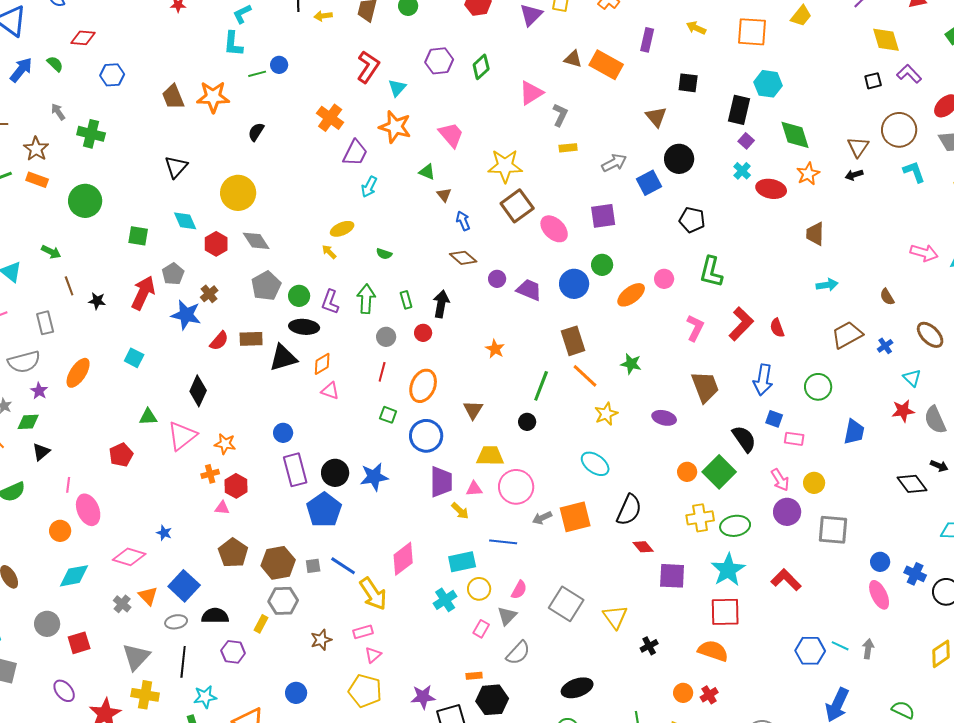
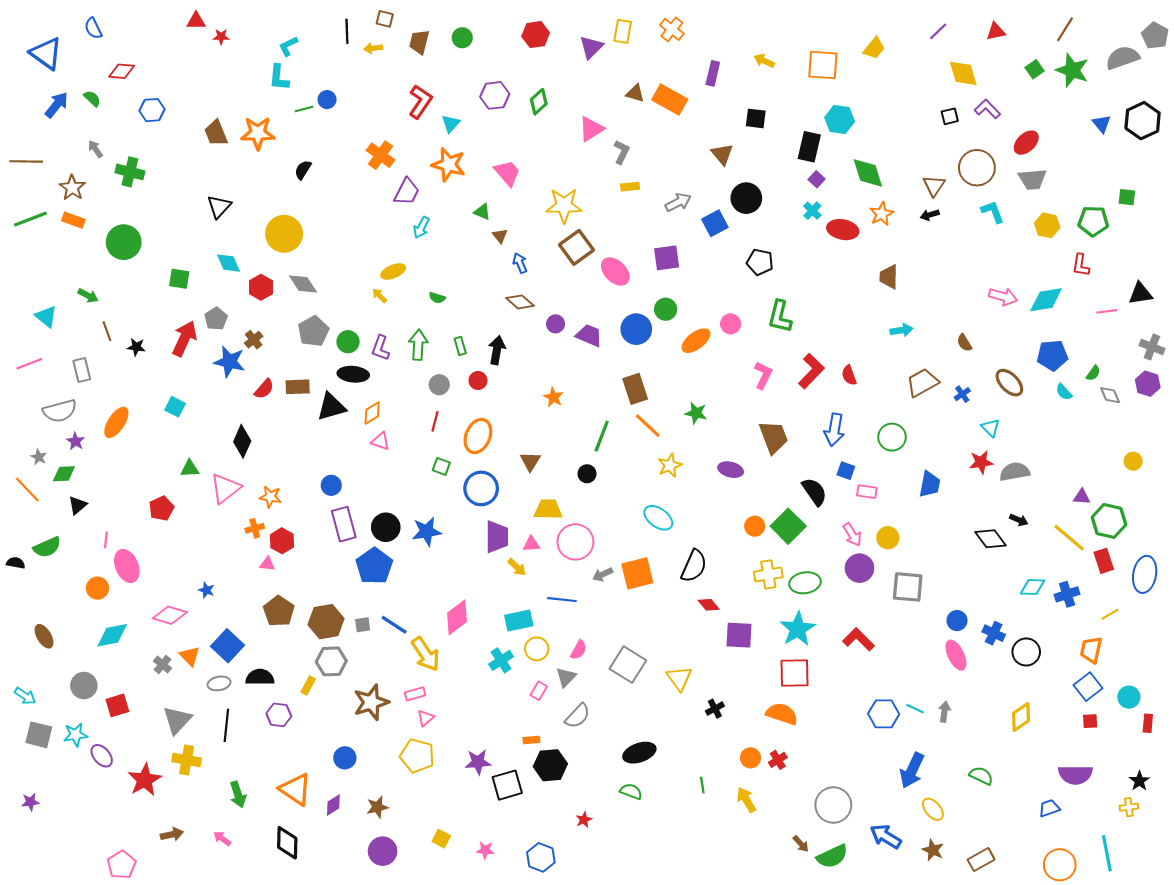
gray semicircle: (935, 420) -> (1015, 472), turned 104
brown star: (321, 640) -> (371, 702), size x1.6
cyan star: (205, 697) -> (75, 735), moved

